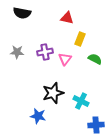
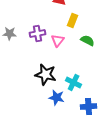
black star: (53, 93) -> (46, 74), turned 30
blue star: (38, 116) -> (57, 98), moved

